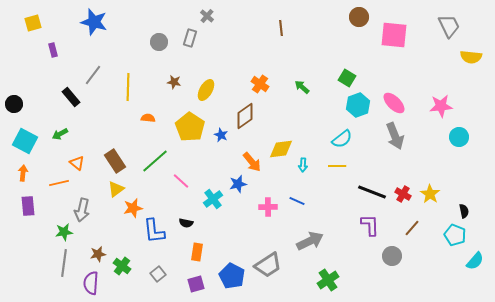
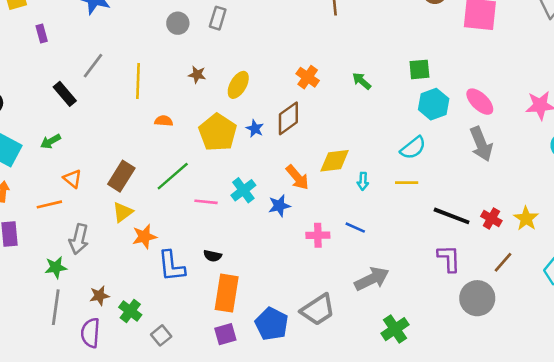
green square: (347, 78) -> (419, 69), turned -36
blue star: (221, 135) -> (255, 129), moved
brown rectangle: (115, 161) -> (121, 176), turned 65
pink line: (181, 181) -> (206, 202), turned -36
cyan cross: (213, 199) -> (243, 190), moved
orange rectangle: (197, 252) -> (227, 293), size x1.6
gray circle: (392, 256) -> (477, 298), size x1.4
gray square: (158, 274) -> (161, 335), moved

